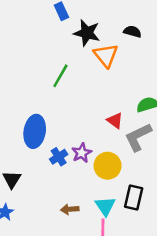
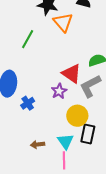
red triangle: (115, 121) -> (72, 73), size x1.5
purple star: (82, 153) -> (59, 91), moved
yellow circle: (108, 166) -> (77, 116), moved

